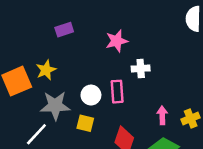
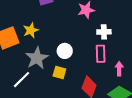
pink rectangle: (117, 92) -> (101, 54), moved
gray star: (55, 106) -> (37, 58), turned -30

